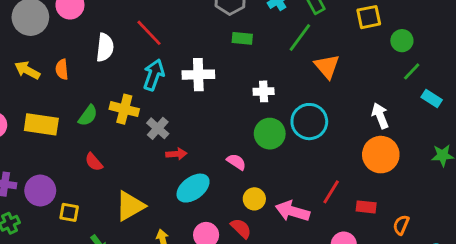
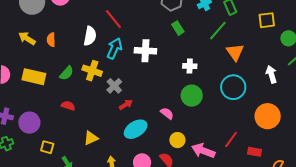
green rectangle: (242, 38) -> (178, 28), turned 48
white semicircle: (105, 47) -> (90, 36), moved
white arrow: (380, 116) -> (271, 74), moved
cyan circle: (309, 122) -> (233, 87), moved
red arrow: (176, 154) -> (126, 105), turned -32
red semicircle: (94, 162) -> (68, 106), turned 144
yellow triangle: (130, 206) -> (91, 138), size x0.7
yellow square: (69, 212) -> (47, 147), moved

